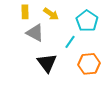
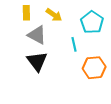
cyan line: (70, 42) -> (74, 44), turned -48
black triangle: (47, 63) -> (37, 61), moved

